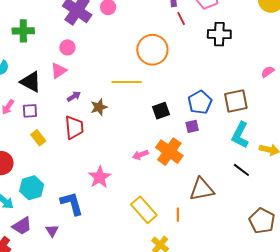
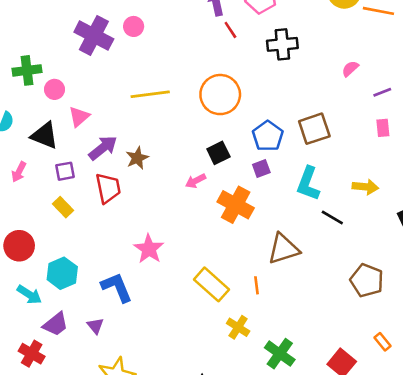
pink circle: (67, 47) -> (55, 89), moved
orange circle: (152, 50) -> (220, 95), moved
pink semicircle: (268, 72) -> (350, 69), moved
yellow line: (127, 82) -> (150, 94), moved
purple arrow: (74, 96) -> (103, 148), size x1.6
purple square: (30, 111) -> (65, 171), moved
cyan L-shape: (240, 135) -> (308, 184), moved
pink arrow: (140, 155) -> (196, 181), moved

